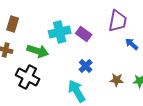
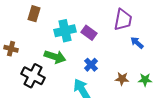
brown rectangle: (13, 24) -> (34, 14), moved
green arrow: (38, 51) -> (55, 57), moved

